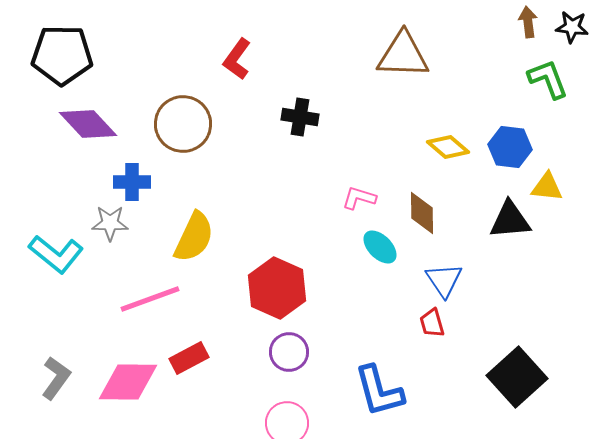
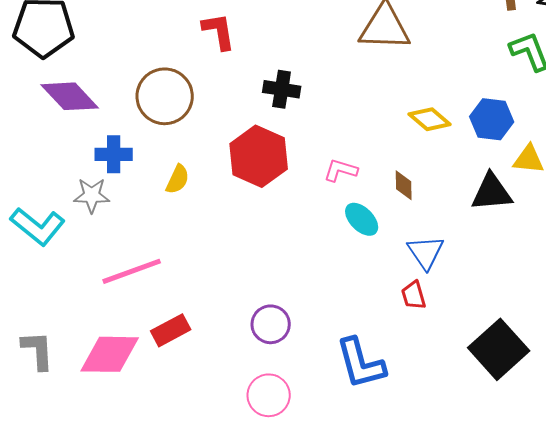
red L-shape: (237, 59) -> (219, 31), turned 135
brown diamond: (422, 213) -> (404, 185), size x0.7
yellow semicircle: (194, 237) -> (178, 179), moved, size x0.6
red hexagon: (277, 288) -> (259, 156), moved
gray L-shape: (56, 378) -> (38, 350), turned -39

